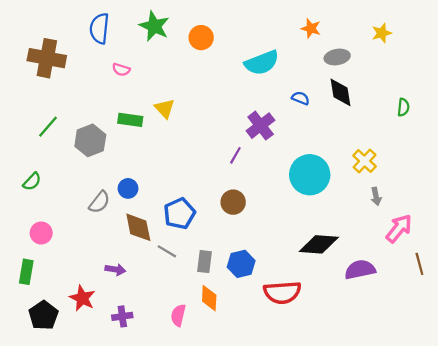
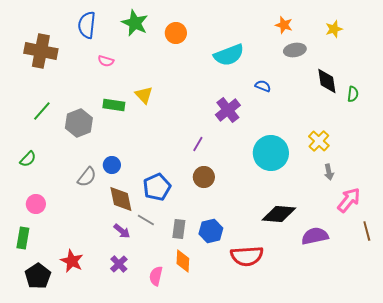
orange star: (311, 28) -> (284, 25), moved
black diamond: (341, 92) -> (327, 81), moved
purple line: (235, 155) -> (198, 144), moved
purple arrow: (115, 270) -> (122, 231), moved, turned 30
purple cross: (122, 316) -> (119, 264), moved, turned -36

